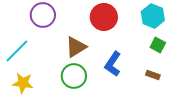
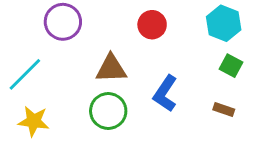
red circle: (104, 17) -> (152, 25), size x0.7
brown triangle: (76, 47) -> (111, 69), turned 30

